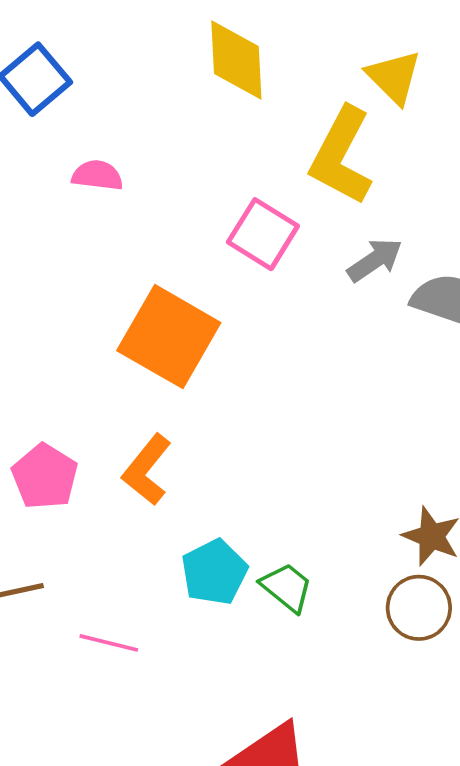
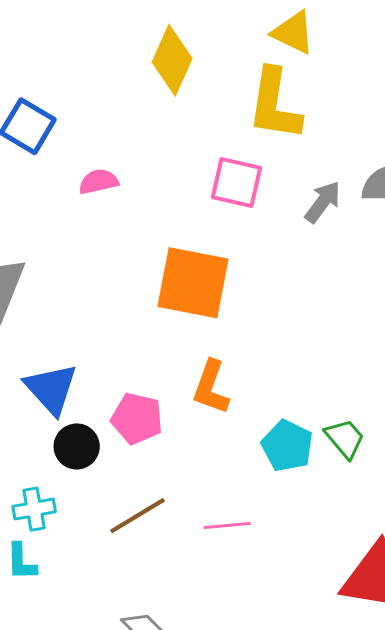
yellow diamond: (236, 60) -> (172, 60), turned 46
gray arrow: (375, 260) -> (323, 202), moved
green trapezoid: (287, 587) -> (345, 439), turned 30

